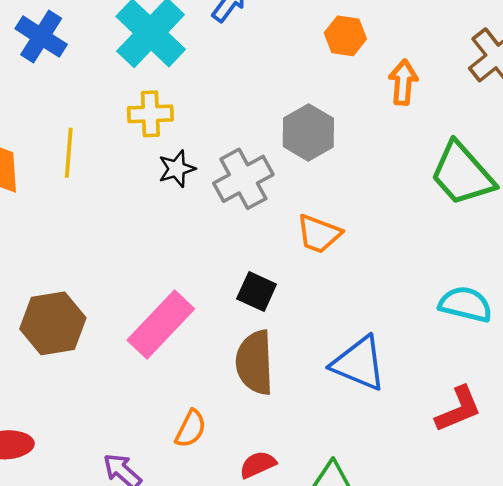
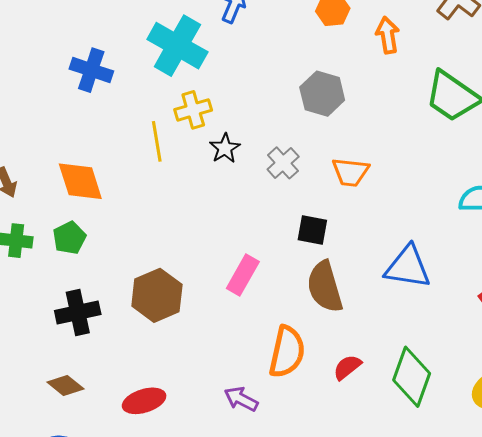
yellow line: (69, 153) -> (157, 141), moved
gray cross: (243, 179) -> (283, 163), moved, size x0.7
pink rectangle: (161, 324) -> (243, 275), size x0.7
orange semicircle: (191, 429) -> (287, 352), size x1.6

